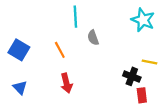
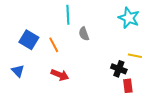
blue square: (19, 50) -> (29, 40), moved
red arrow: (66, 83) -> (60, 75), turned -54
blue triangle: (20, 88) -> (18, 71), moved

